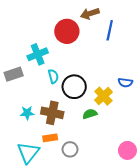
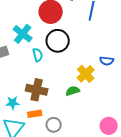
cyan cross: (38, 54) -> (23, 34), turned -30
black circle: (74, 87) -> (58, 41), moved
cyan star: (27, 113) -> (13, 103), moved

